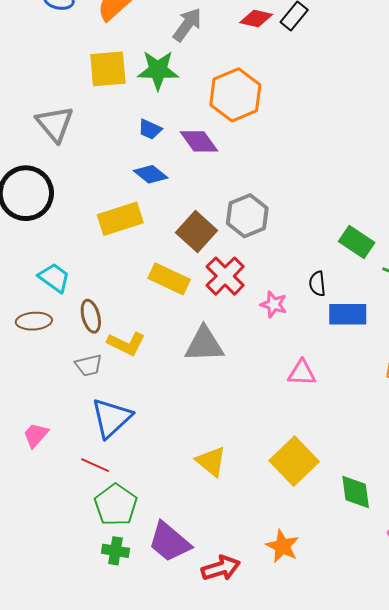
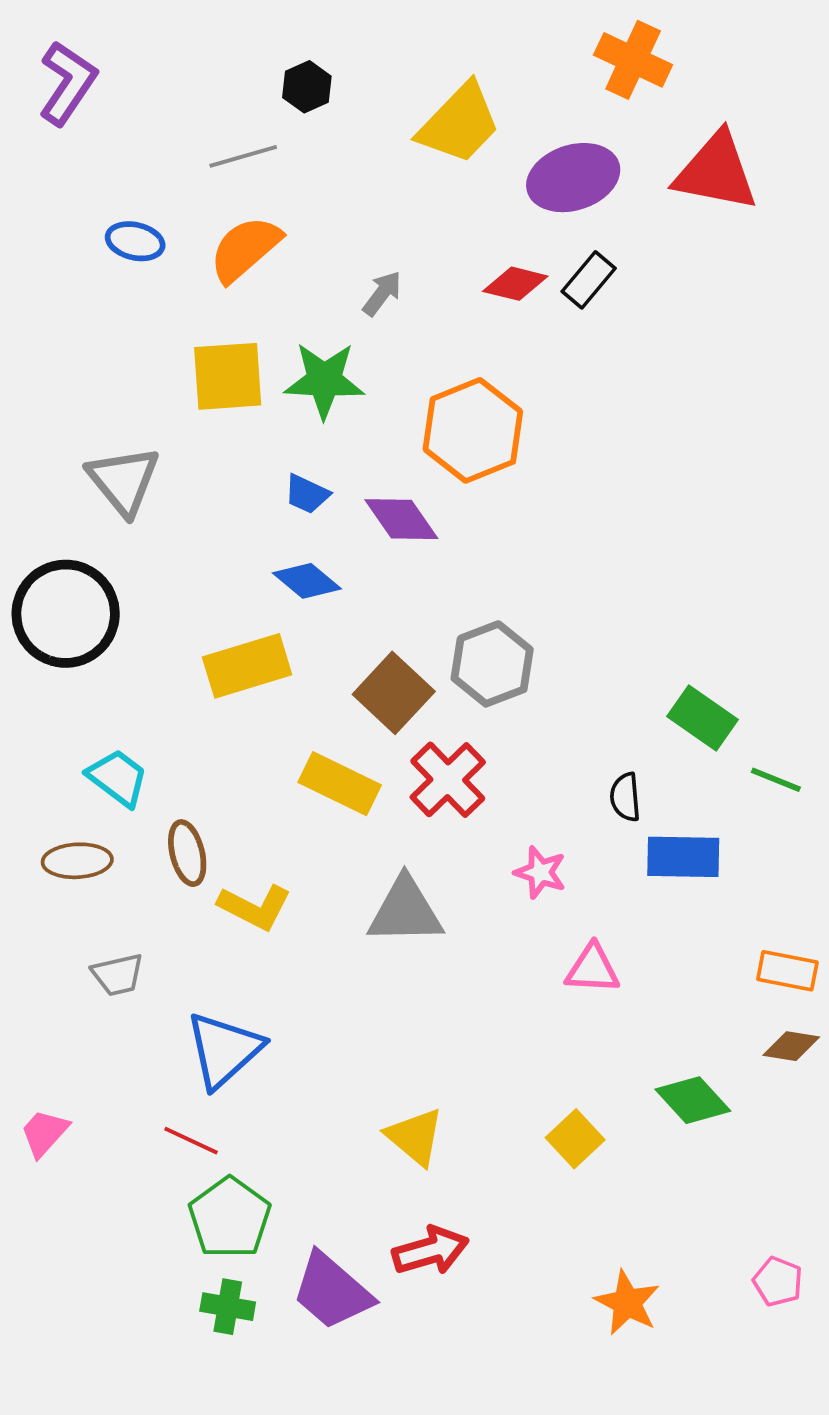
gray arrow: (187, 25) -> (382, 293), size x0.7
pink star: (274, 304) -> (540, 872), moved
gray trapezoid: (89, 365) -> (118, 975), moved
pink trapezoid: (36, 435) -> (44, 1133), moved
yellow square: (294, 461) -> (575, 1139), size x0.6
green diamond: (356, 492) -> (693, 1100), moved, turned -36
orange star: (282, 546) -> (627, 1303), moved
red arrow: (221, 568) -> (430, 1251), moved

